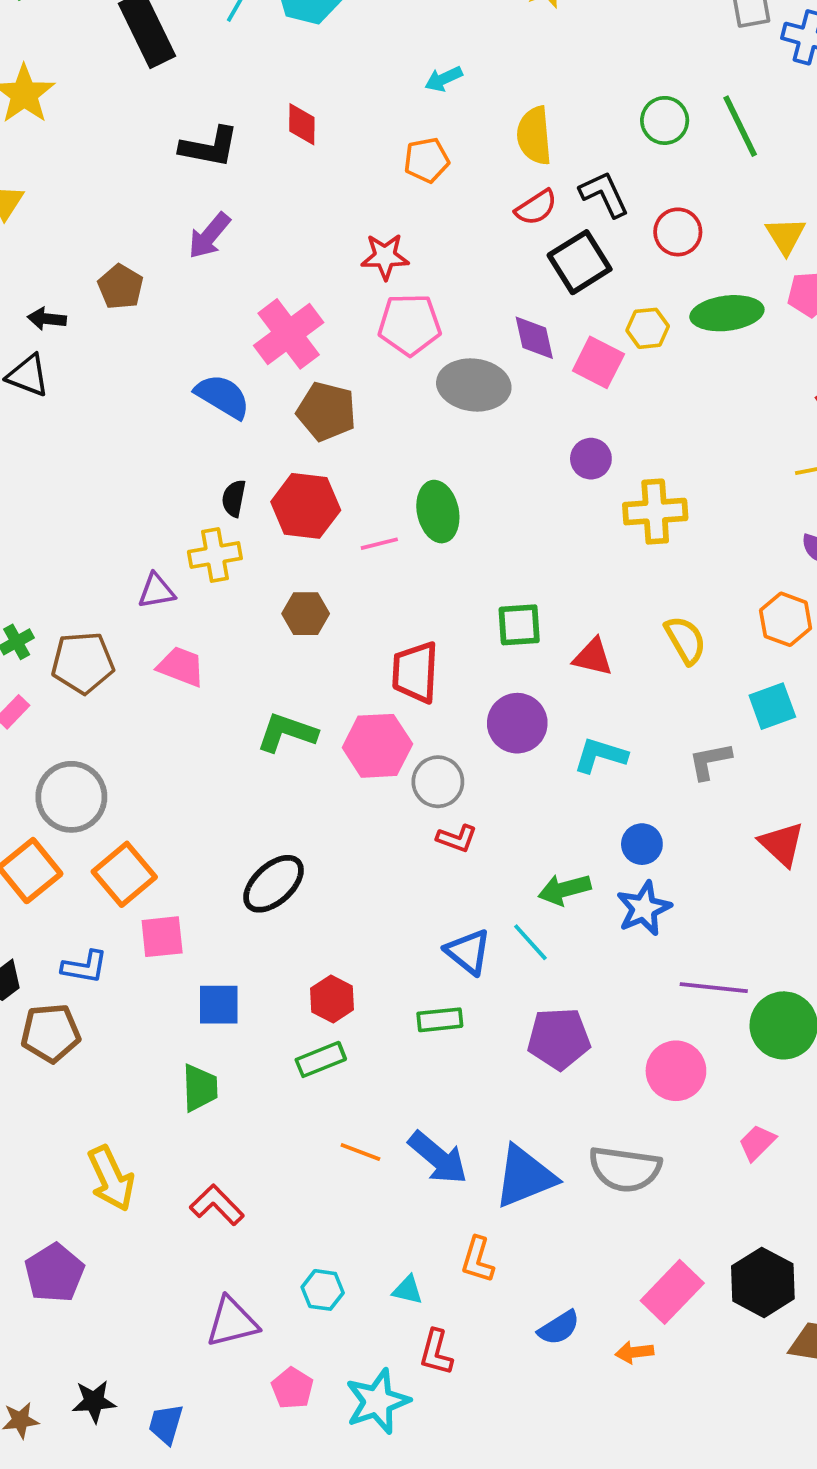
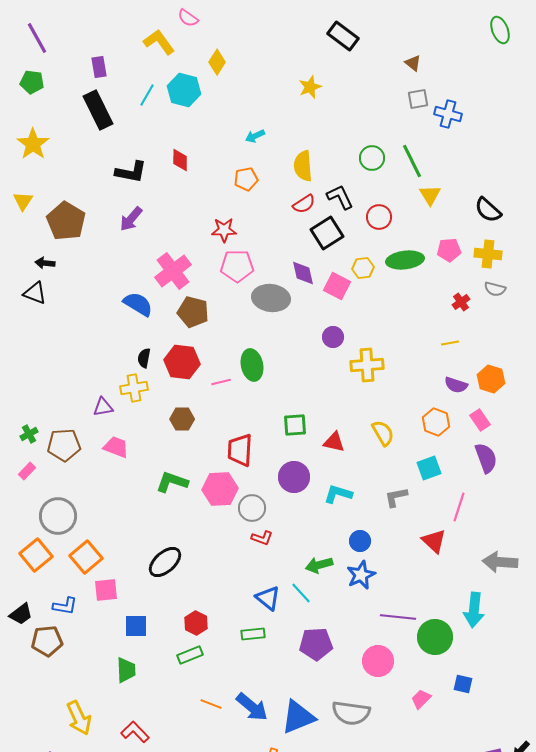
yellow triangle: (786, 236) -> (430, 195), moved
brown pentagon: (120, 287) -> (66, 221), moved, size x1.6

